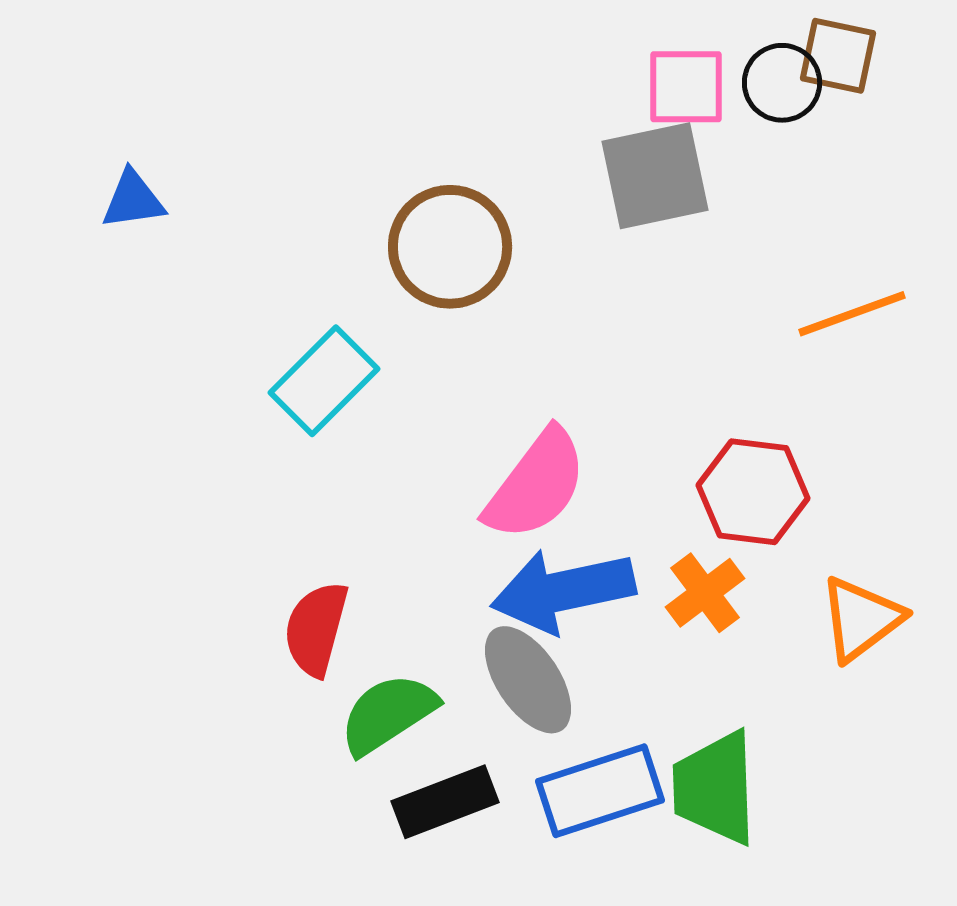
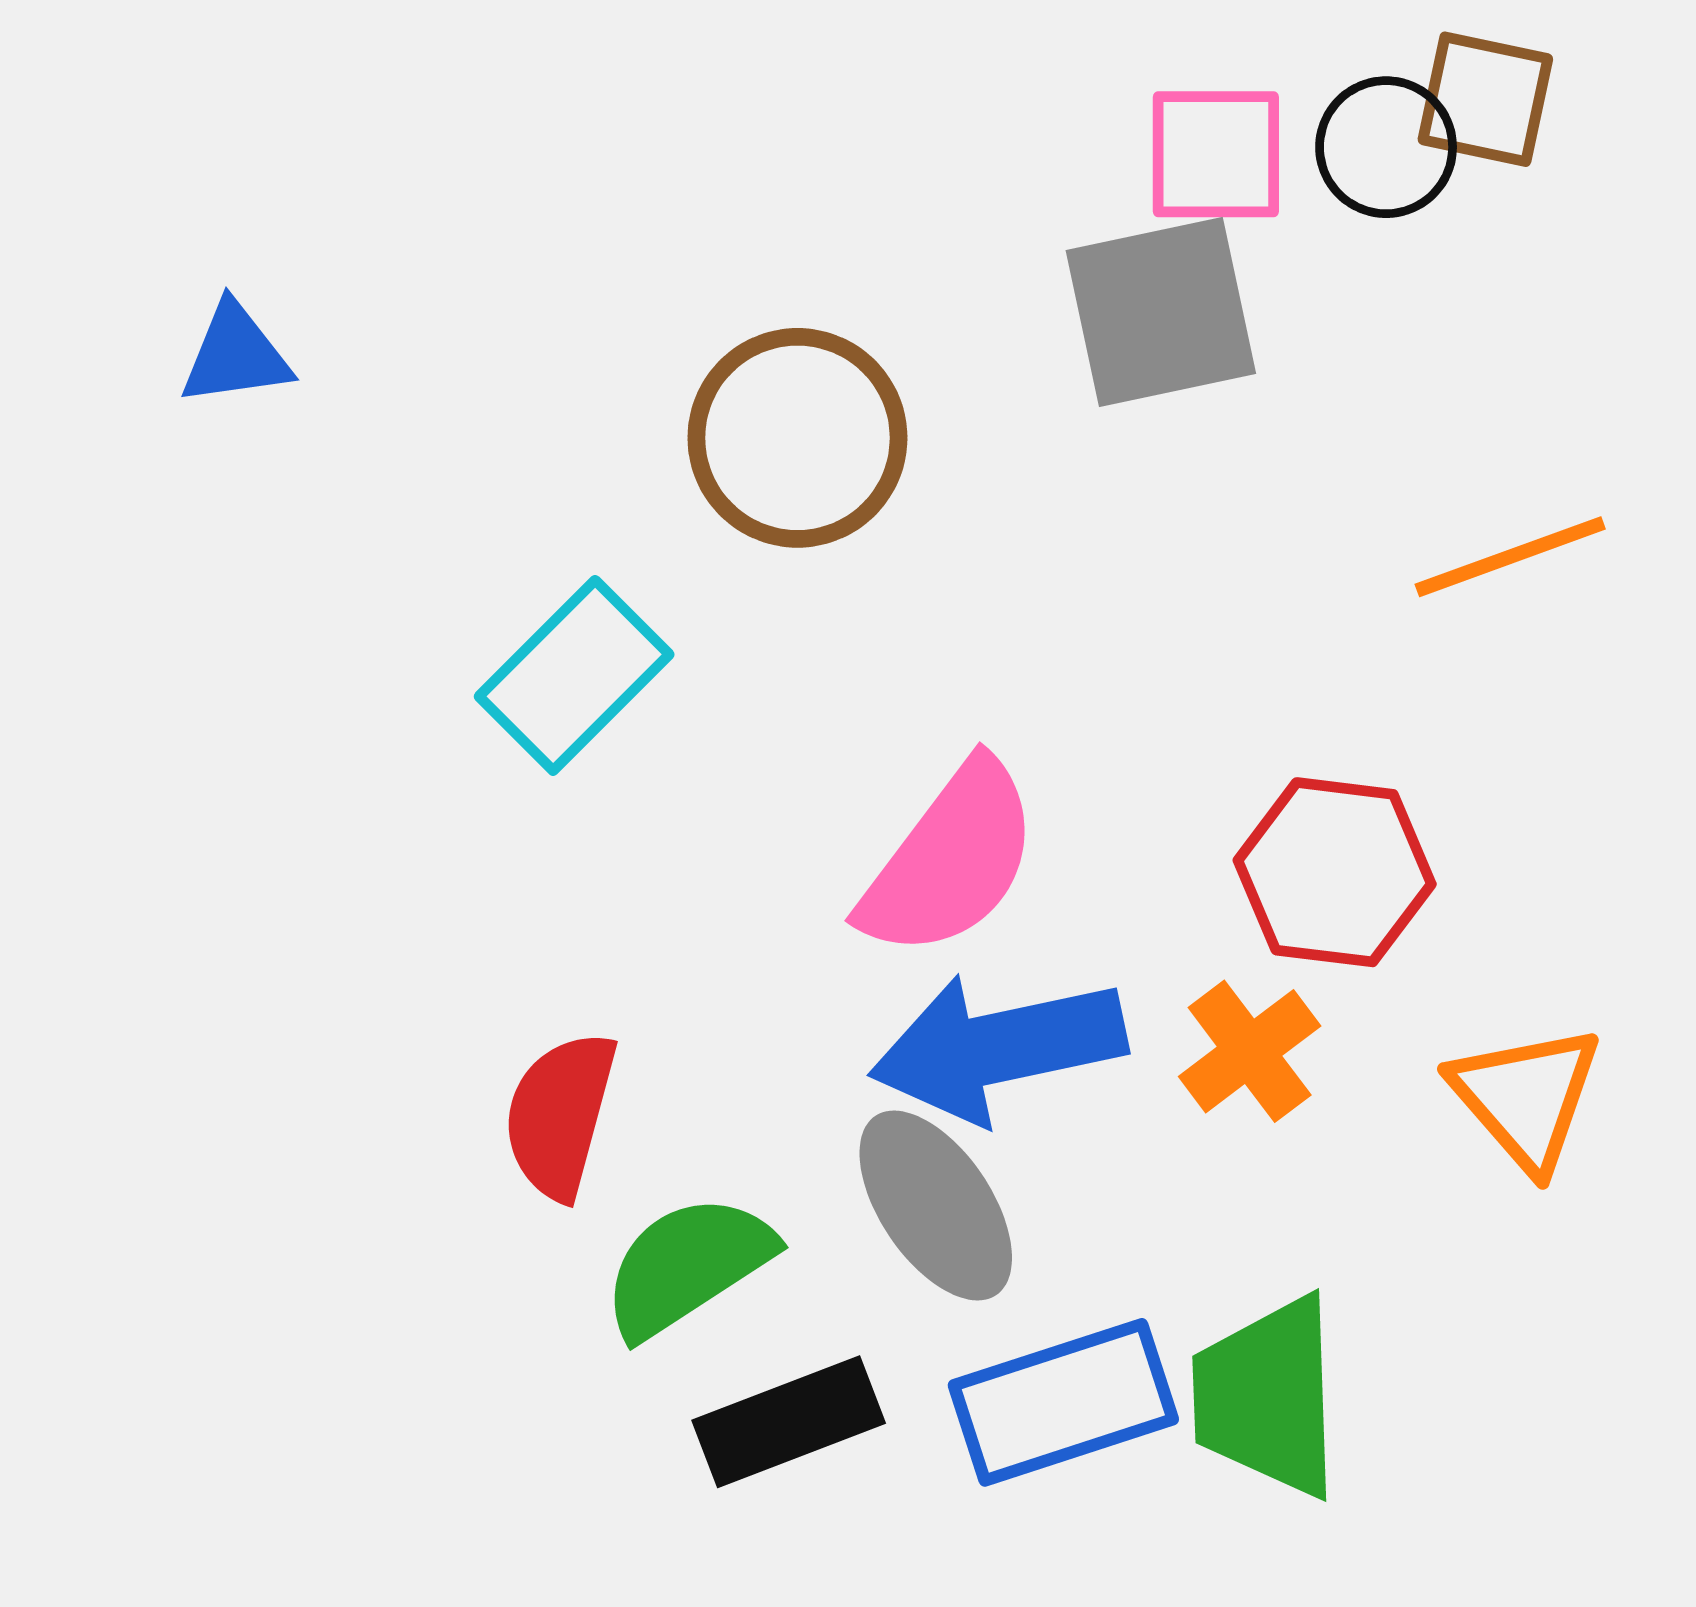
orange triangle: (861, 619) -> (1526, 1097), turned -34

